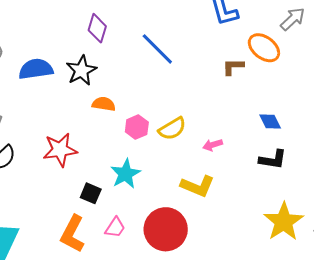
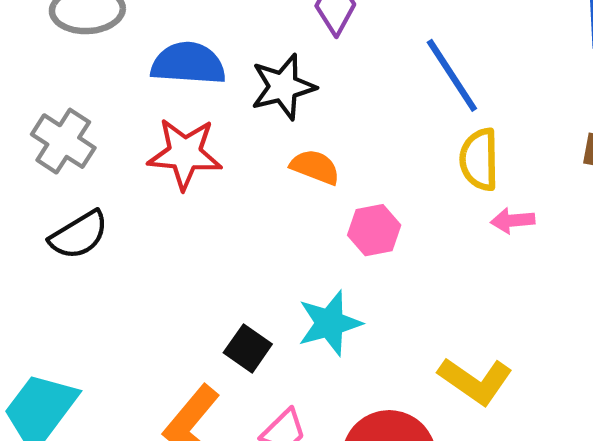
yellow semicircle: (172, 129) -> (479, 160), moved, turned 108
pink arrow: (213, 145) -> (513, 220), moved
red star: (60, 150) -> (185, 154), moved

